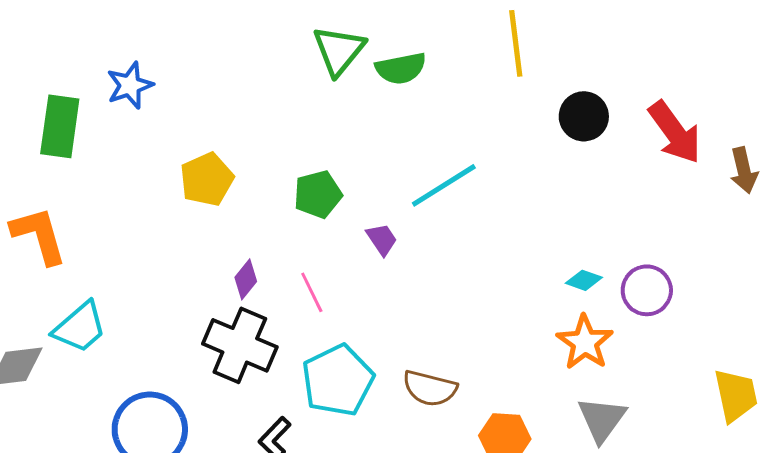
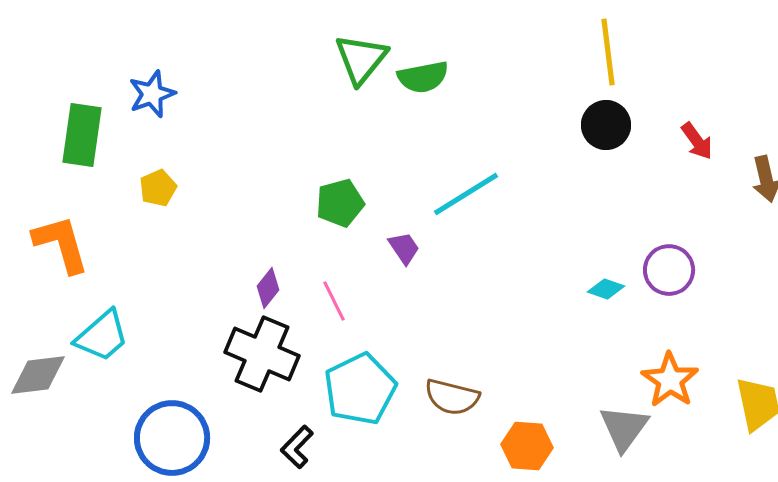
yellow line: (516, 43) -> (608, 52), moved
red arrow: (675, 132) -> (697, 141), size x0.6
yellow pentagon: (207, 179) -> (158, 188), moved, size x0.7
purple circle: (647, 290) -> (669, 270), moved
orange star: (585, 342) -> (670, 380), moved

